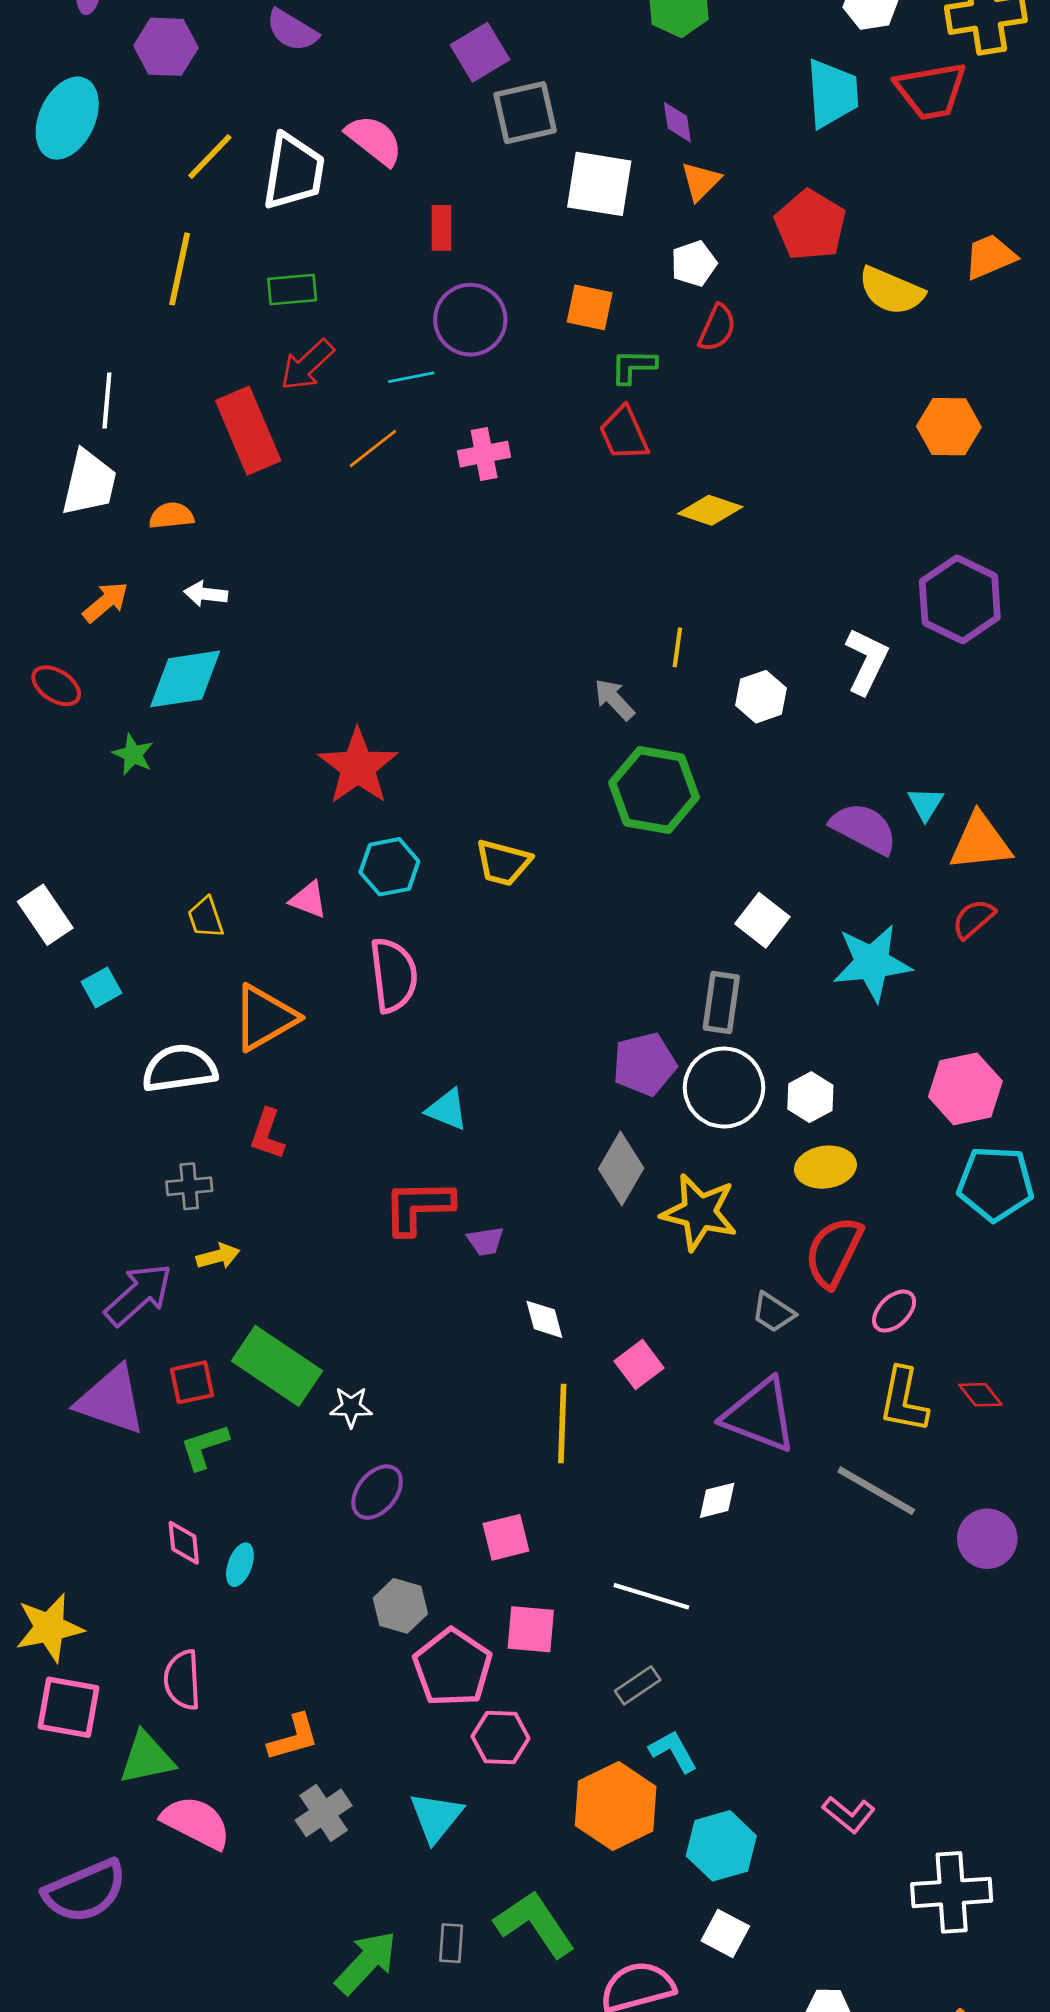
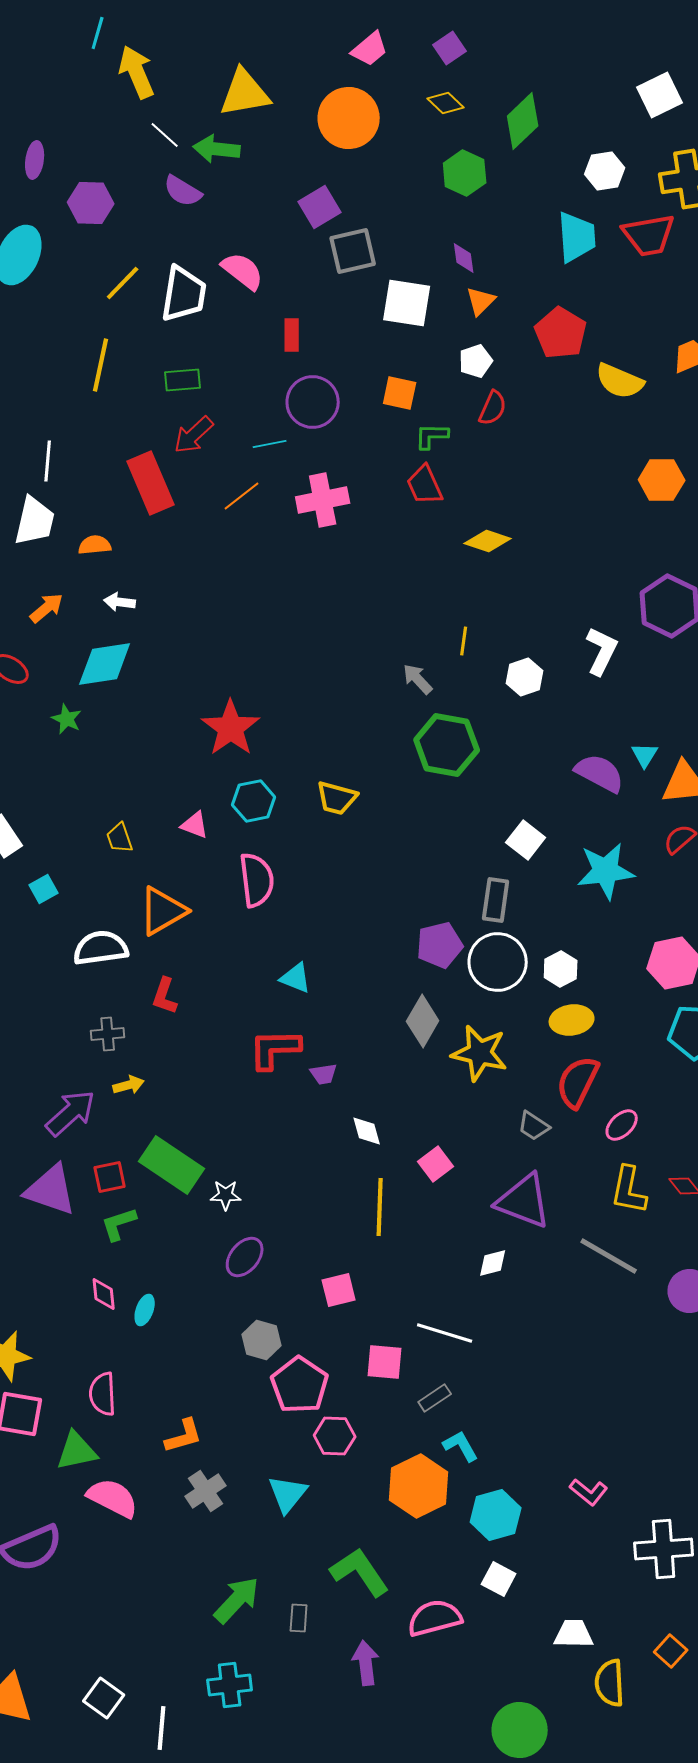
pink cross: (484, 454) -> (323, 500), size x1.4
pink square: (531, 1629) -> (385, 1362), moved
gray rectangle: (451, 1943) -> (299, 1618), moved

